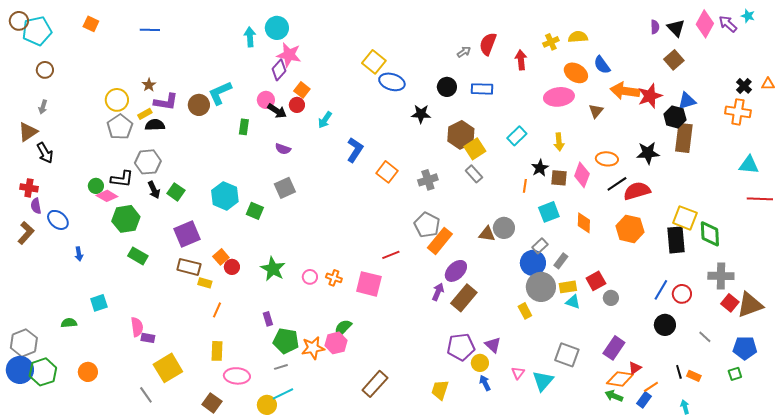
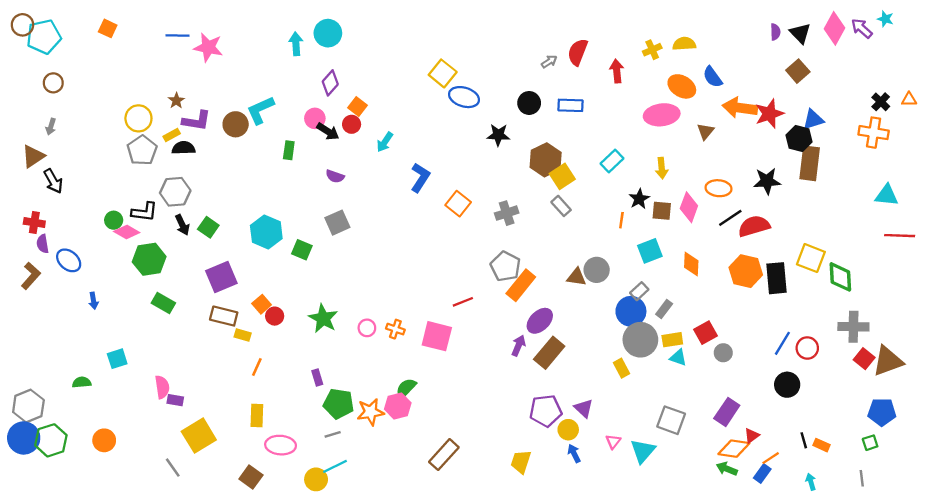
pink star: (289, 55) -> (208, 47), moved
black rectangle: (676, 240) -> (777, 278), moved
gray line: (705, 337) -> (862, 478), moved, turned 40

